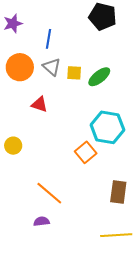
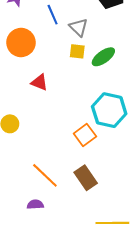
blue line: (49, 39) -> (53, 15), turned -36
gray triangle: (52, 67) -> (79, 27), moved
brown rectangle: (118, 192) -> (86, 178), moved, turned -45

